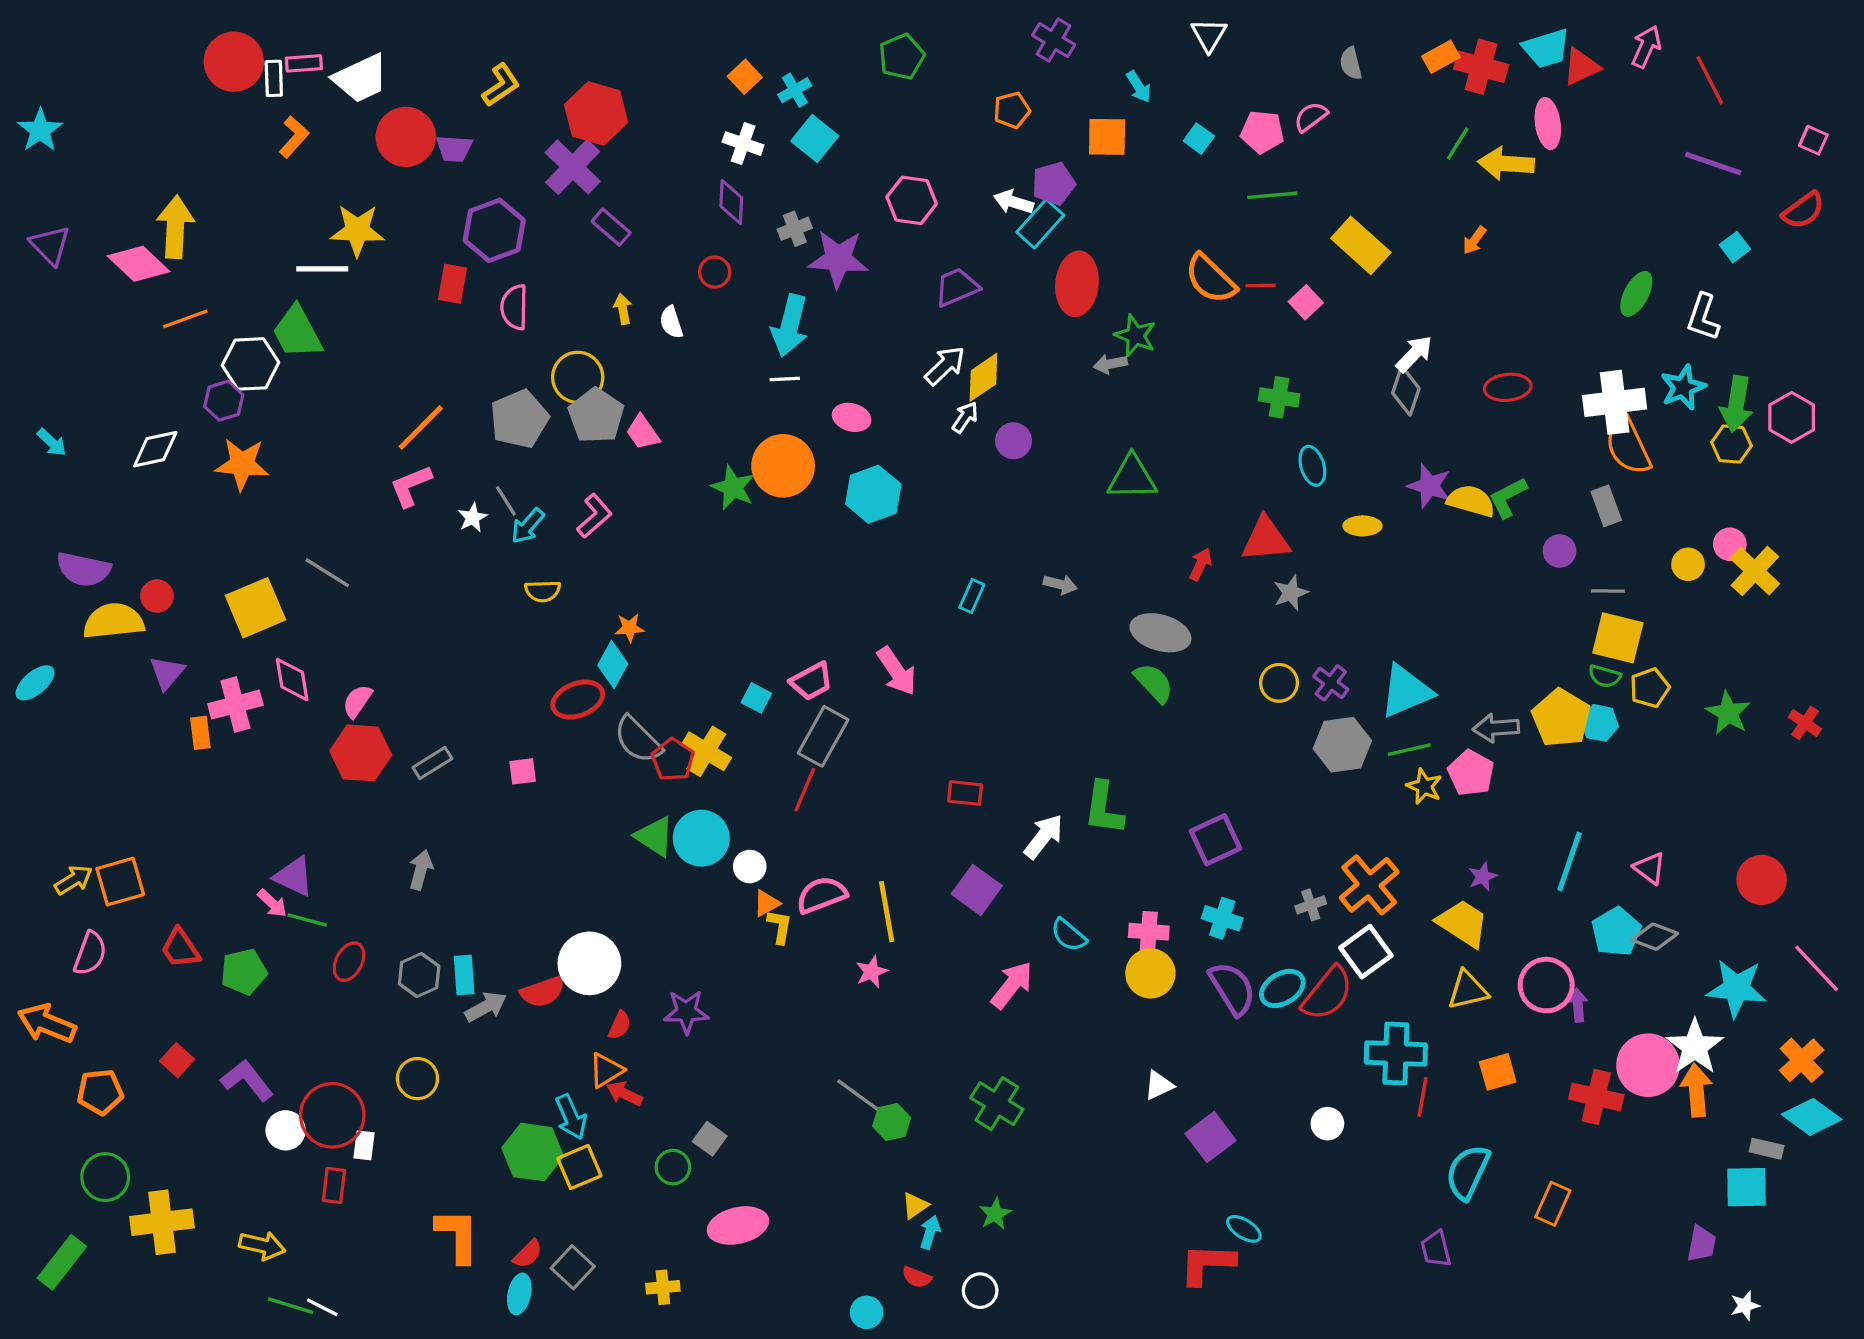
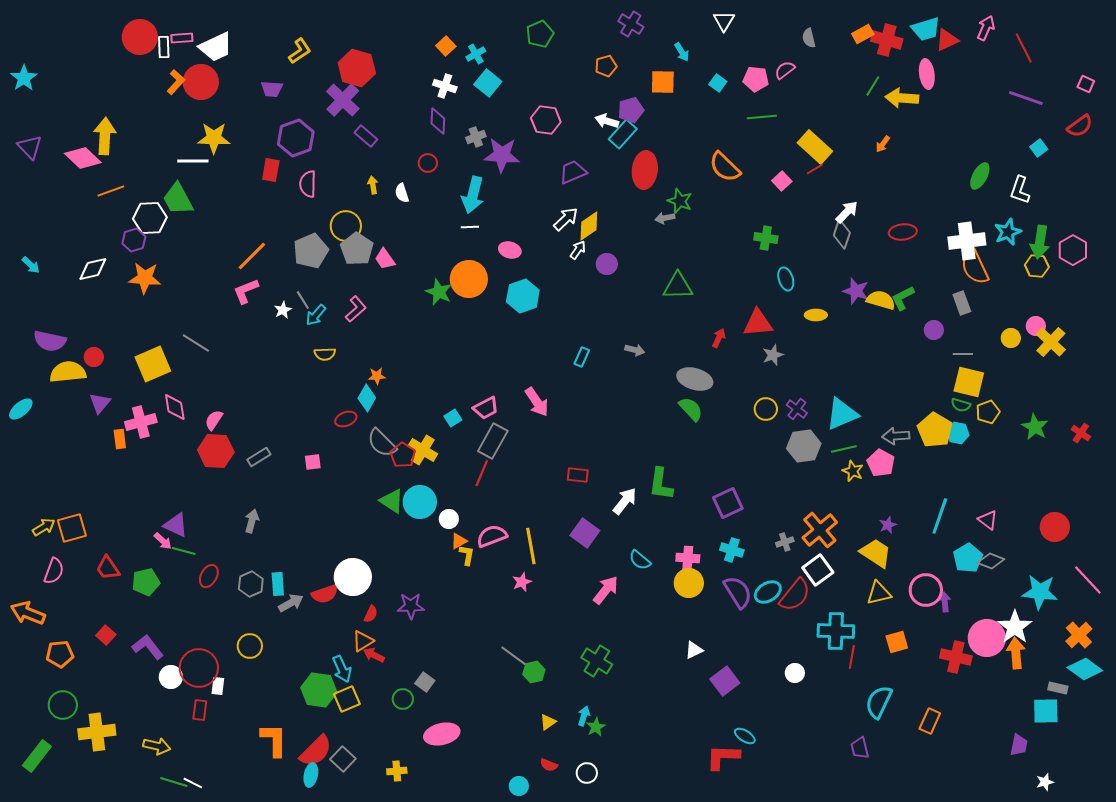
red circle: (406, 137) -> (201, 82), moved
red line: (1261, 285) -> (815, 169), moved, turned -30
cyan square: (756, 698) -> (453, 418), turned 30
red ellipse: (578, 700) -> (346, 419), size x0.7
cyan arrow: (930, 1232) -> (584, 716), moved
red semicircle: (528, 1254) -> (316, 751), size x1.8

